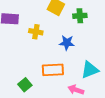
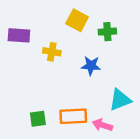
orange rectangle: (53, 70) -> (73, 116), moved
green square: (25, 85) -> (38, 119), turned 32

